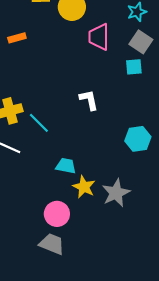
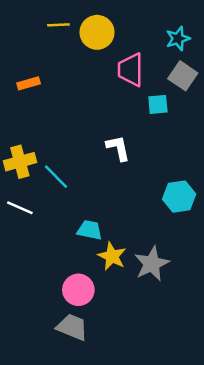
orange rectangle: (17, 38) -> (29, 83), moved
cyan square: (134, 67) -> (158, 104), moved

